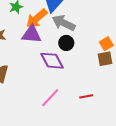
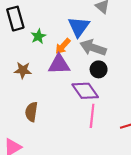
orange arrow: (37, 18) -> (63, 46), size x0.7
pink line: (50, 98) -> (92, 116), moved, turned -30

